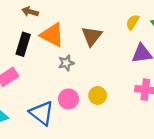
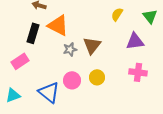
yellow semicircle: (133, 22) -> (117, 14), moved
brown triangle: (92, 36) -> (92, 45), moved

